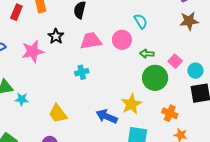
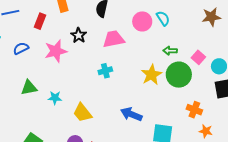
red rectangle: (16, 12) -> (40, 21), moved
pink circle: (122, 40) -> (142, 21), moved
cyan star: (22, 99) -> (55, 98), moved
yellow star: (131, 104) -> (151, 75), moved

